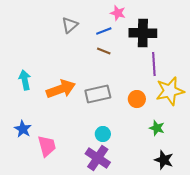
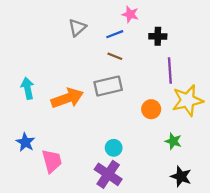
black cross: (143, 33) -> (158, 36), size x0.6
gray rectangle: (98, 94) -> (108, 86), moved

